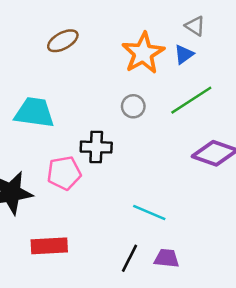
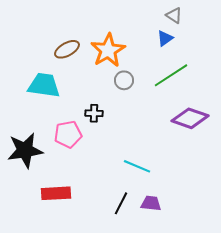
brown ellipse: (63, 41) -> (67, 49), moved
orange star: (143, 53) -> (108, 50), moved
black cross: (96, 147) -> (94, 113), size x0.7

